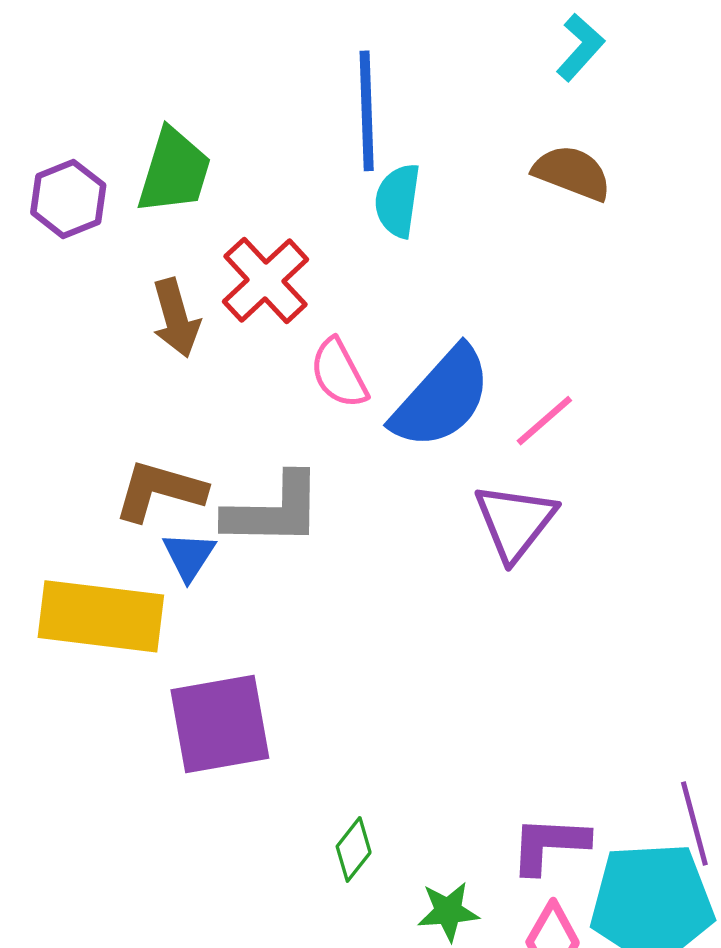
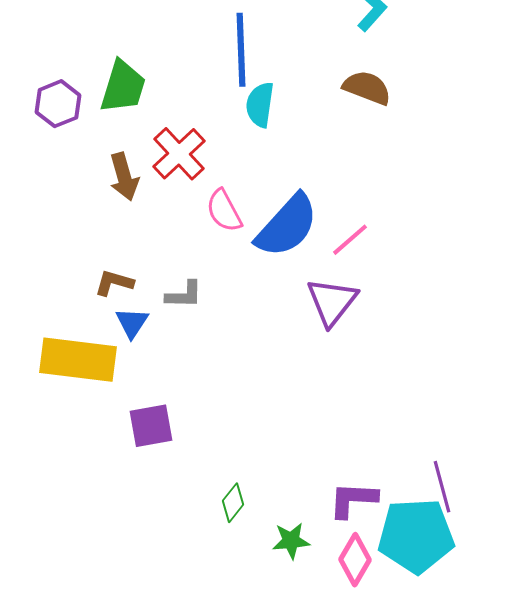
brown L-shape: (160, 491) -> (114, 283), size x0.7
gray L-shape: (274, 510) -> (184, 295), size x0.6
purple square: (220, 724) -> (151, 426), size x0.7

